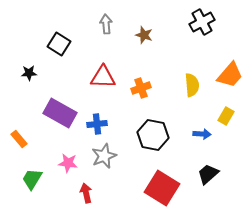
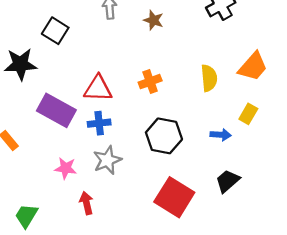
black star: (29, 73) -> (21, 64), size x1.8
red triangle: (103, 77) -> (98, 88), moved
green trapezoid: (32, 179) -> (26, 216), moved

